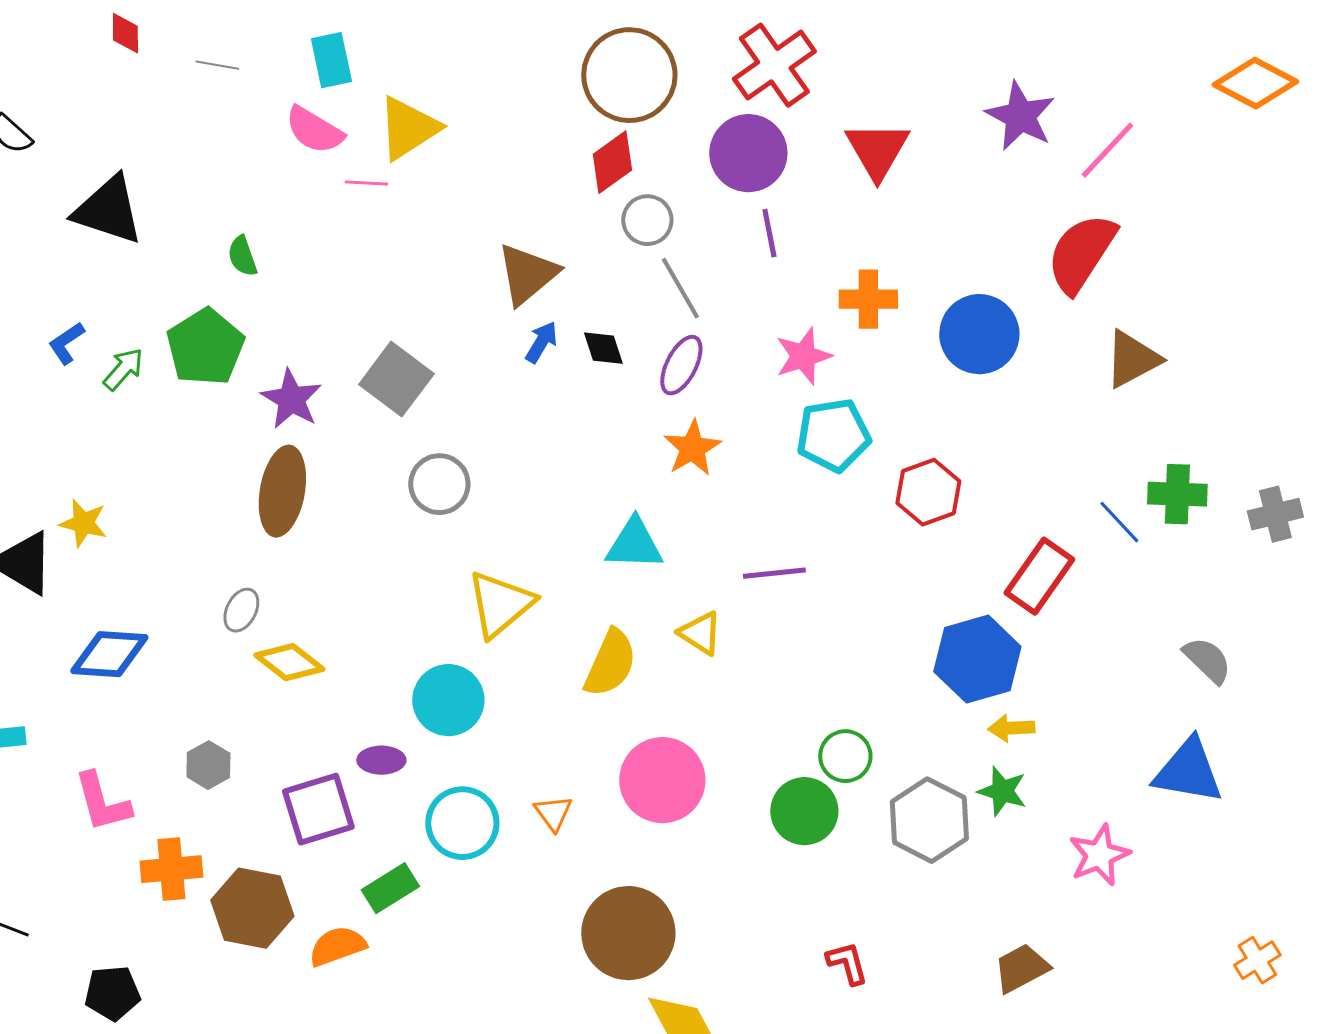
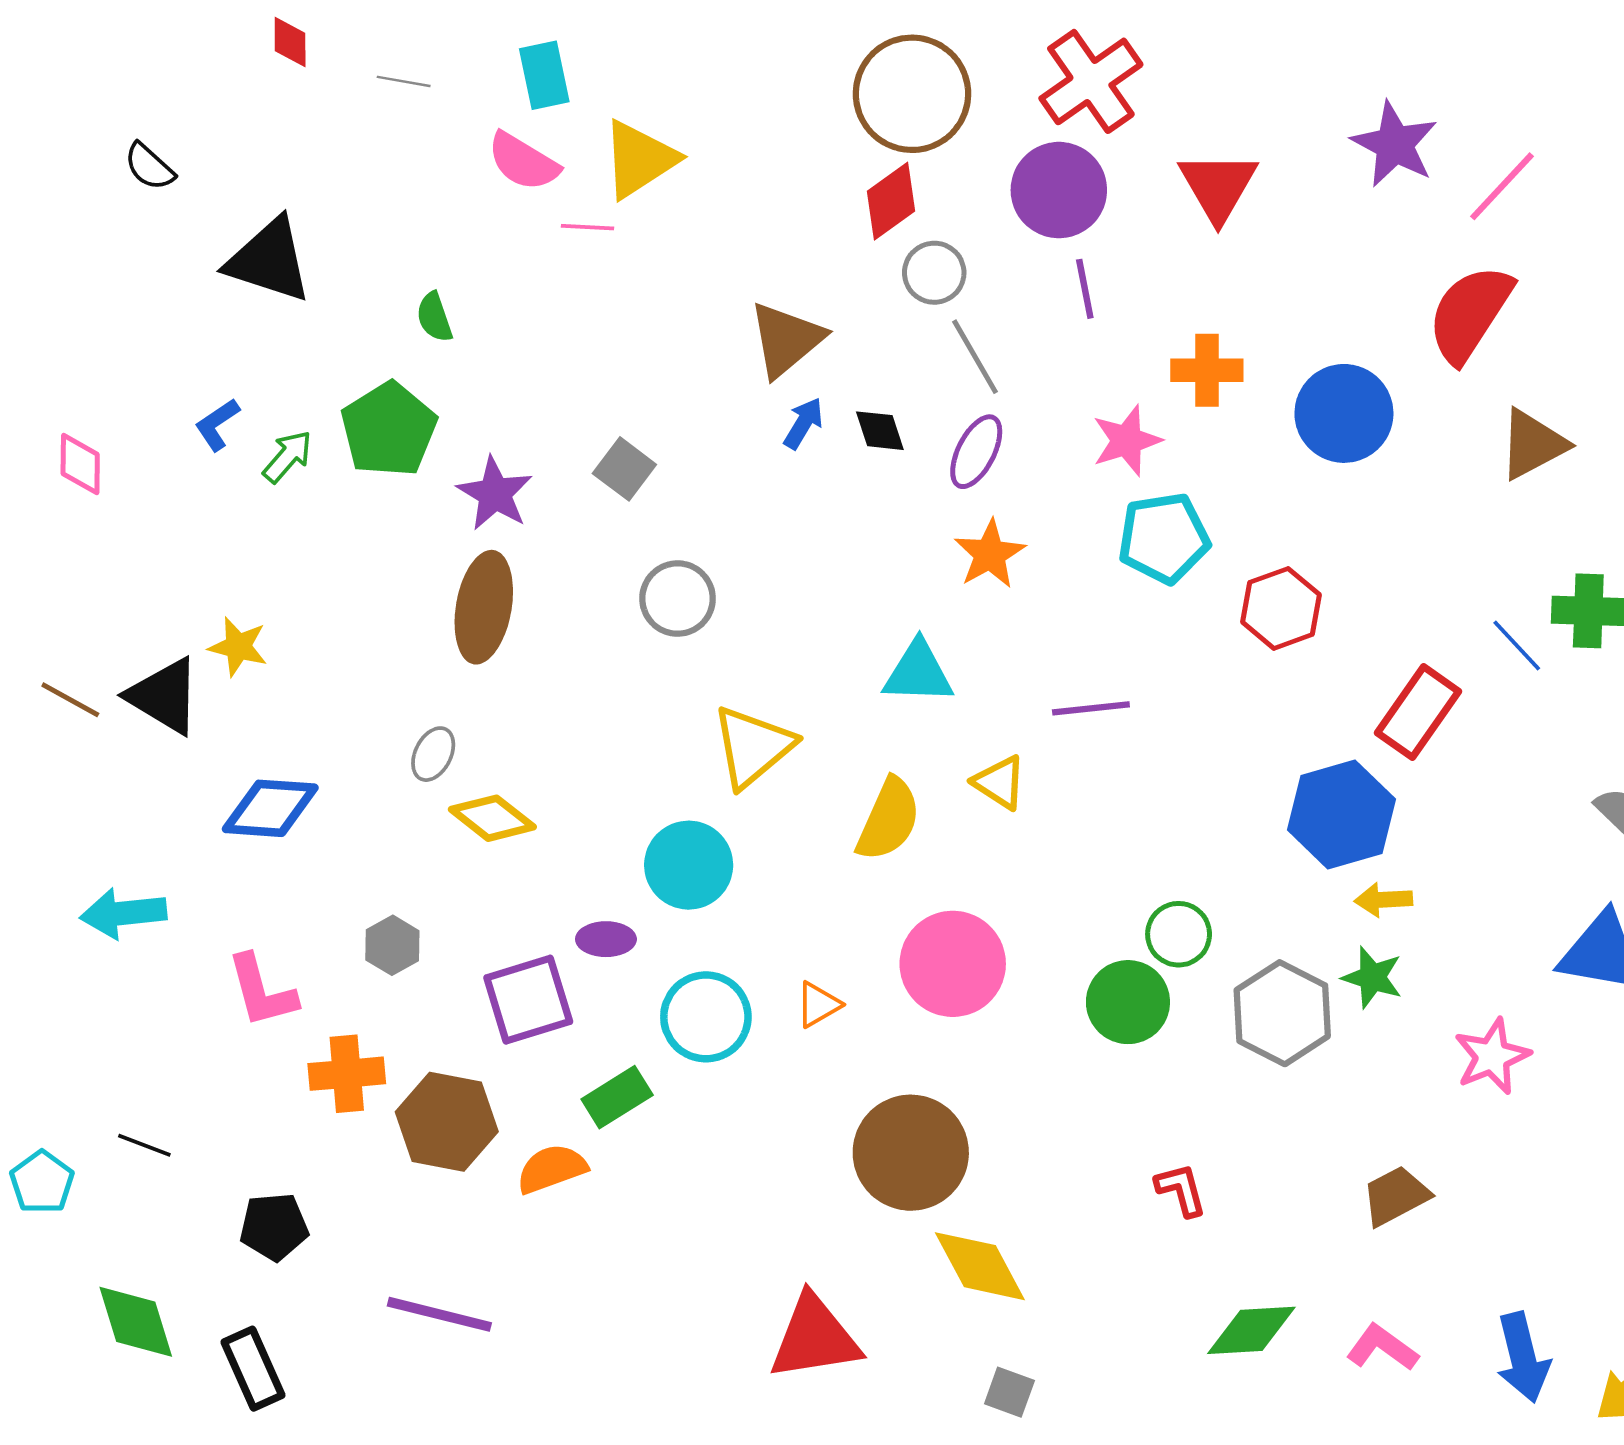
gray square: (396, 379) -> (624, 469), size x0.7
orange triangle: (553, 813) -> (818, 1005), turned 36

